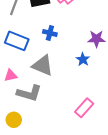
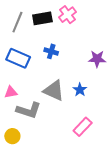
blue star: (83, 59) -> (80, 90), moved
gray triangle: (43, 65) -> (54, 91), moved

